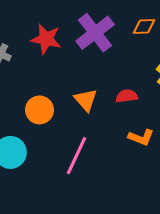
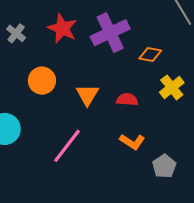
orange diamond: (144, 26) -> (150, 54), moved
orange circle: (39, 110) -> (42, 81), moved

